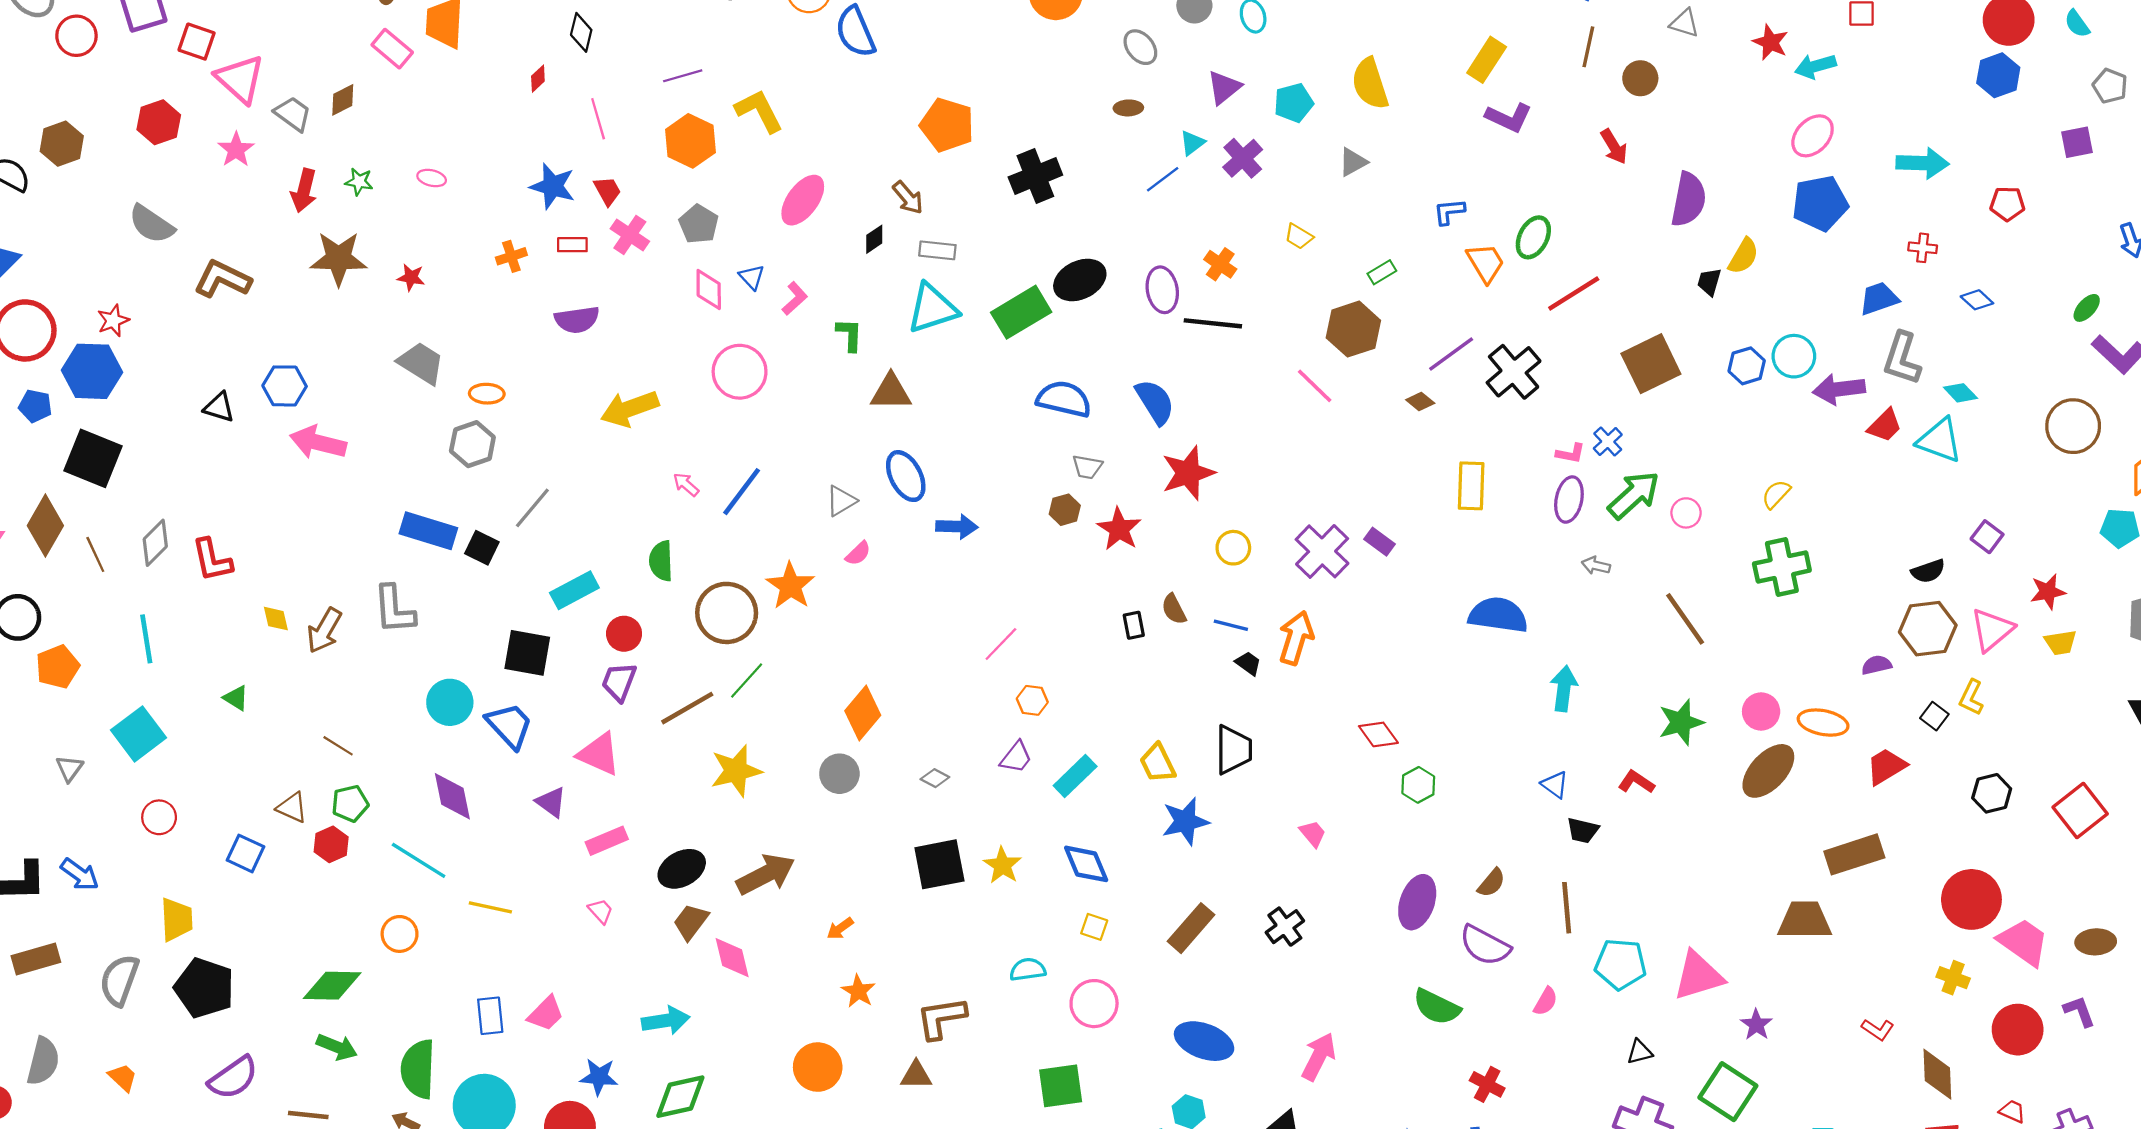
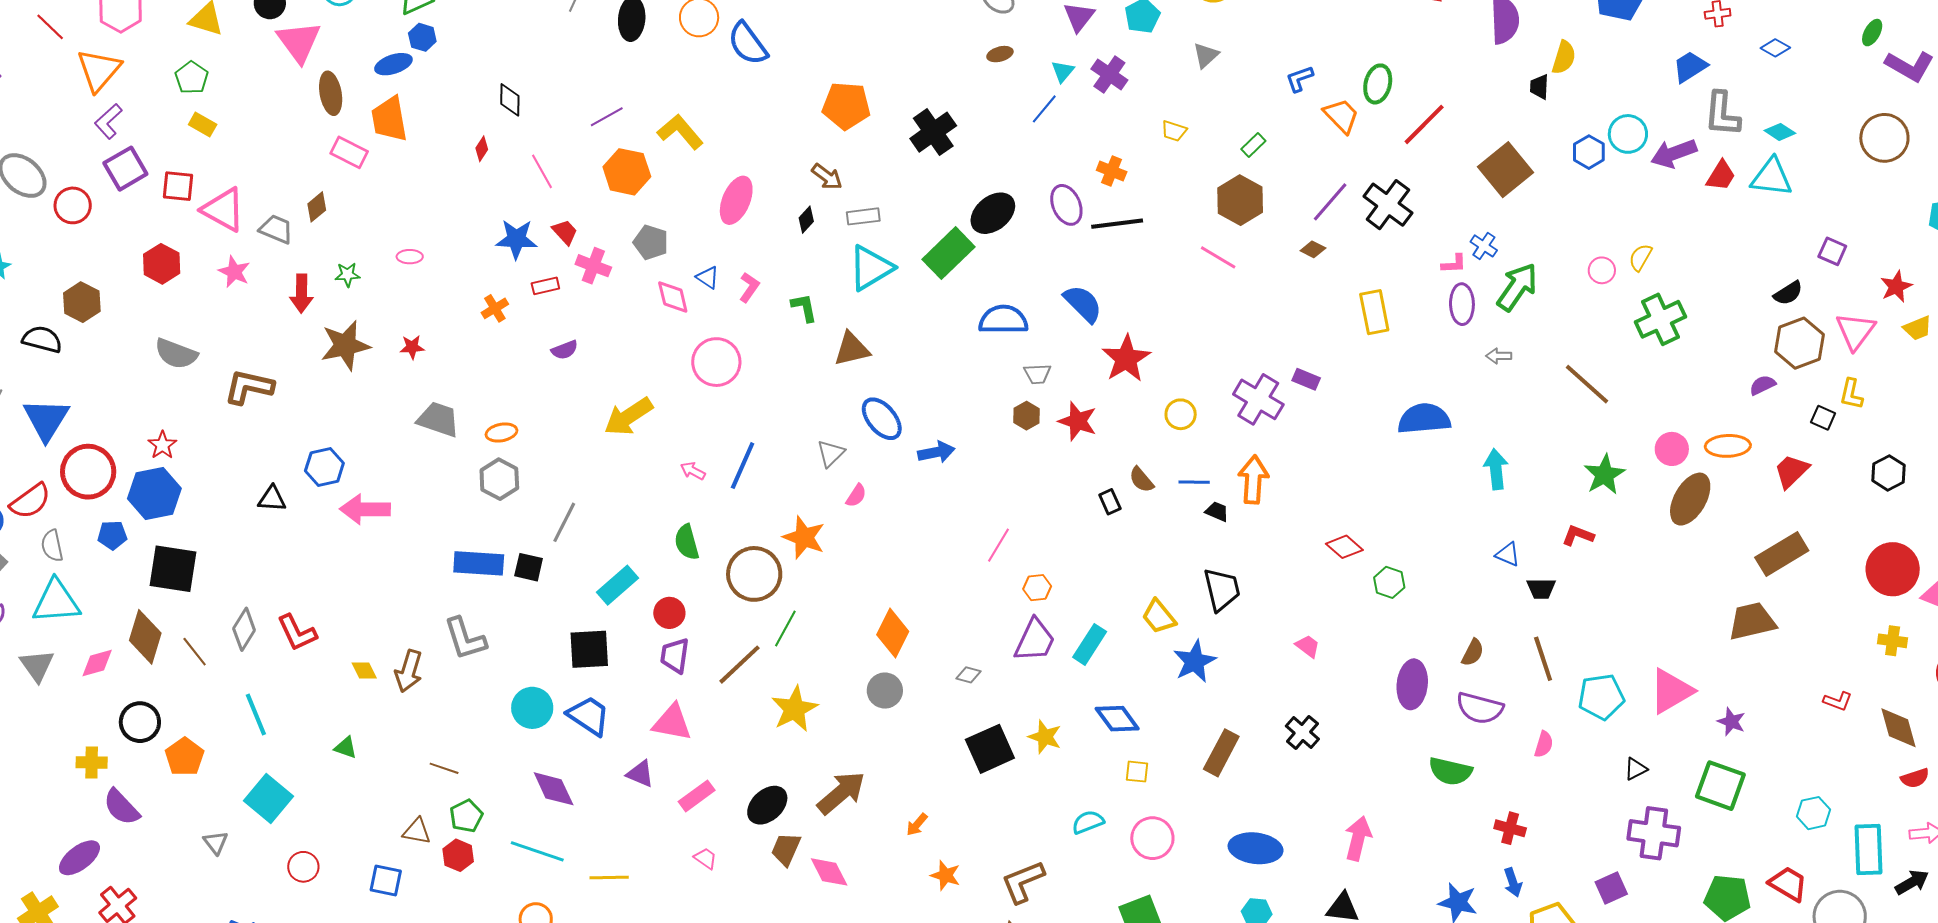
purple semicircle: (577, 320) -> (565, 350), size x0.7
pink circle: (1686, 513) -> (1602, 270), moved
purple trapezoid: (1016, 757) -> (1035, 640), size x1.5

